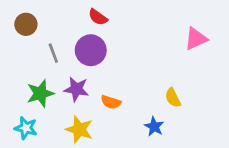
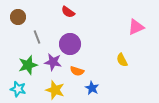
purple circle: (91, 50) -> (70, 44), moved
yellow semicircle: (173, 98) -> (122, 60), moved
blue star: (154, 127) -> (92, 88), moved

